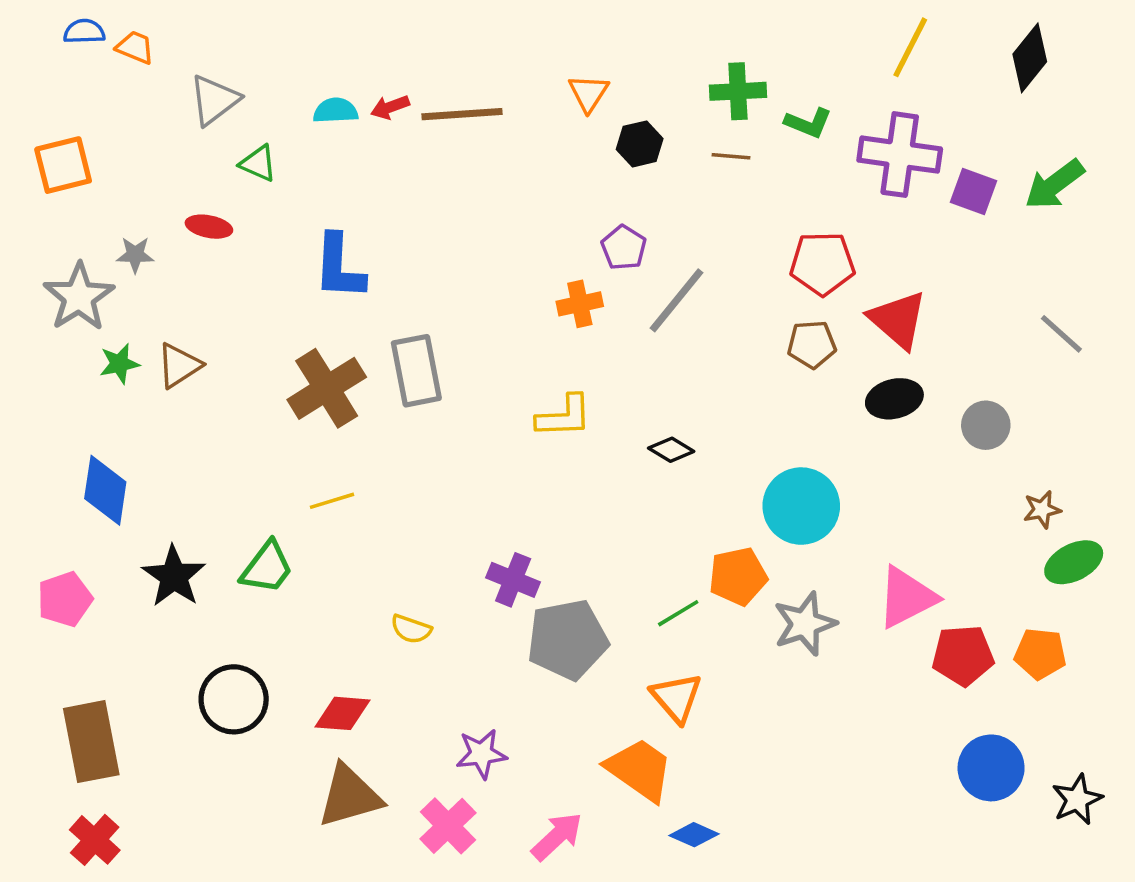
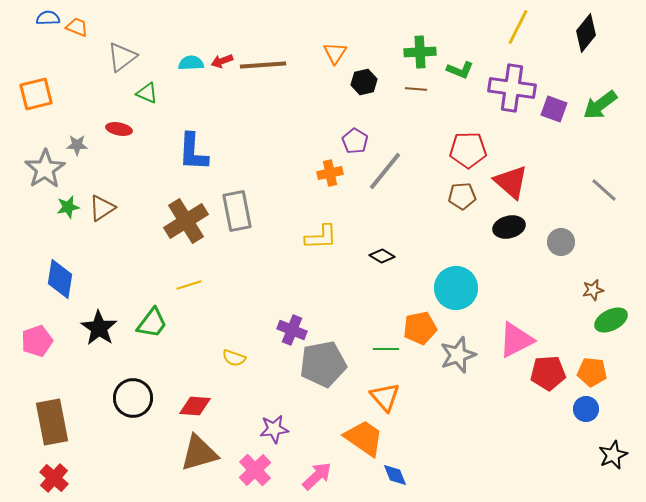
green line: (678, 613) -> (386, 349), turned 30
blue circle: (991, 768) -> (586, 409), moved, size x0.7
blue diamond: (694, 835) -> (395, 475), turned 44

